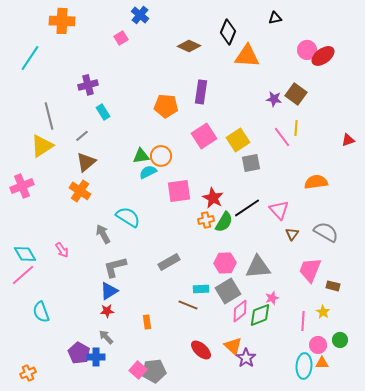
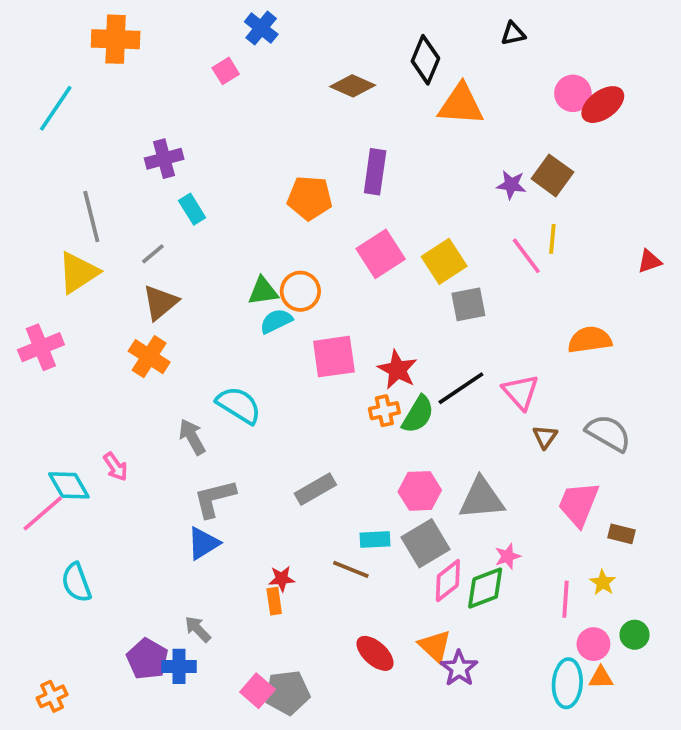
cyan diamond: (25, 254) -> (69, 485), moved
red star: (107, 311) -> (282, 579), moved

